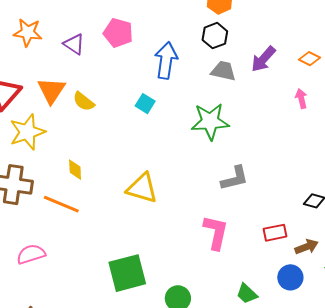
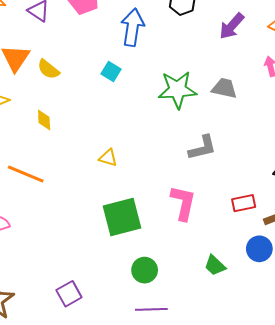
gray trapezoid: (223, 71) -> (224, 88), moved
yellow diamond: (75, 170) -> (44, 120), moved
yellow triangle: (142, 188) -> (108, 158), size x0.6
green square: (127, 273) -> (122, 217), moved

